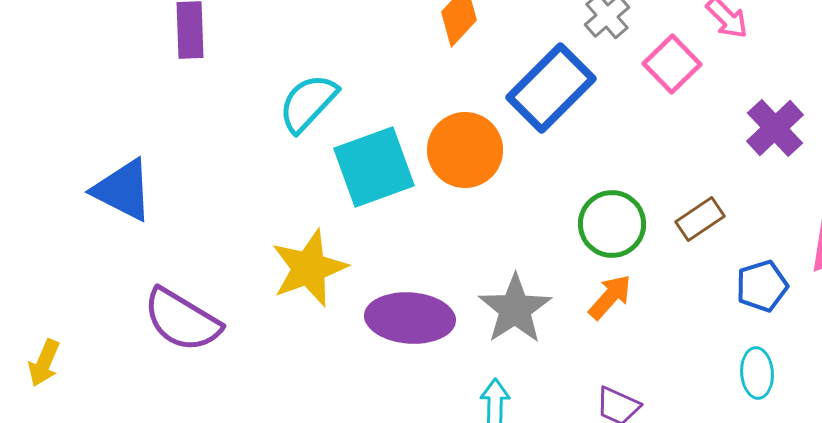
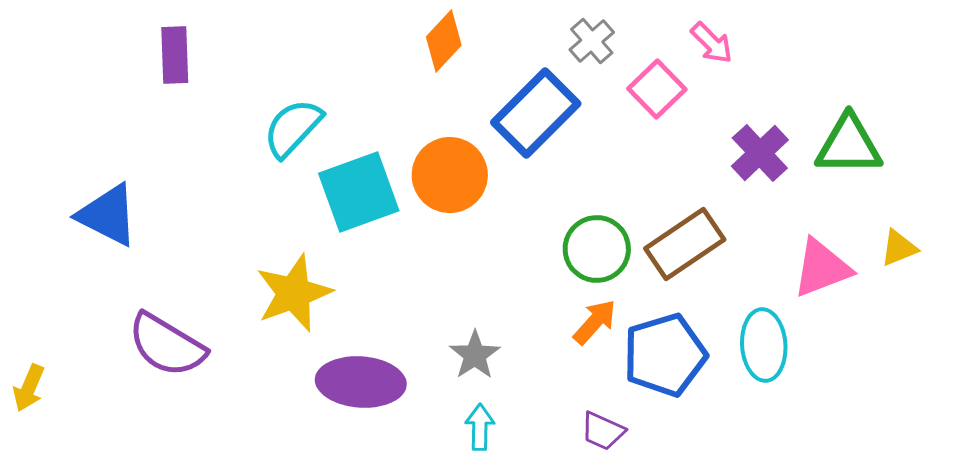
brown rectangle: (700, 219) -> (685, 244), size x1.6
blue pentagon: (762, 286) -> (665, 355), moved, size x1.6
gray star: (515, 309) -> (475, 355), moved, size x0.7
purple ellipse: (410, 318) -> (361, 382), moved
cyan ellipse: (757, 373) -> (764, 345), moved, size x1.4

